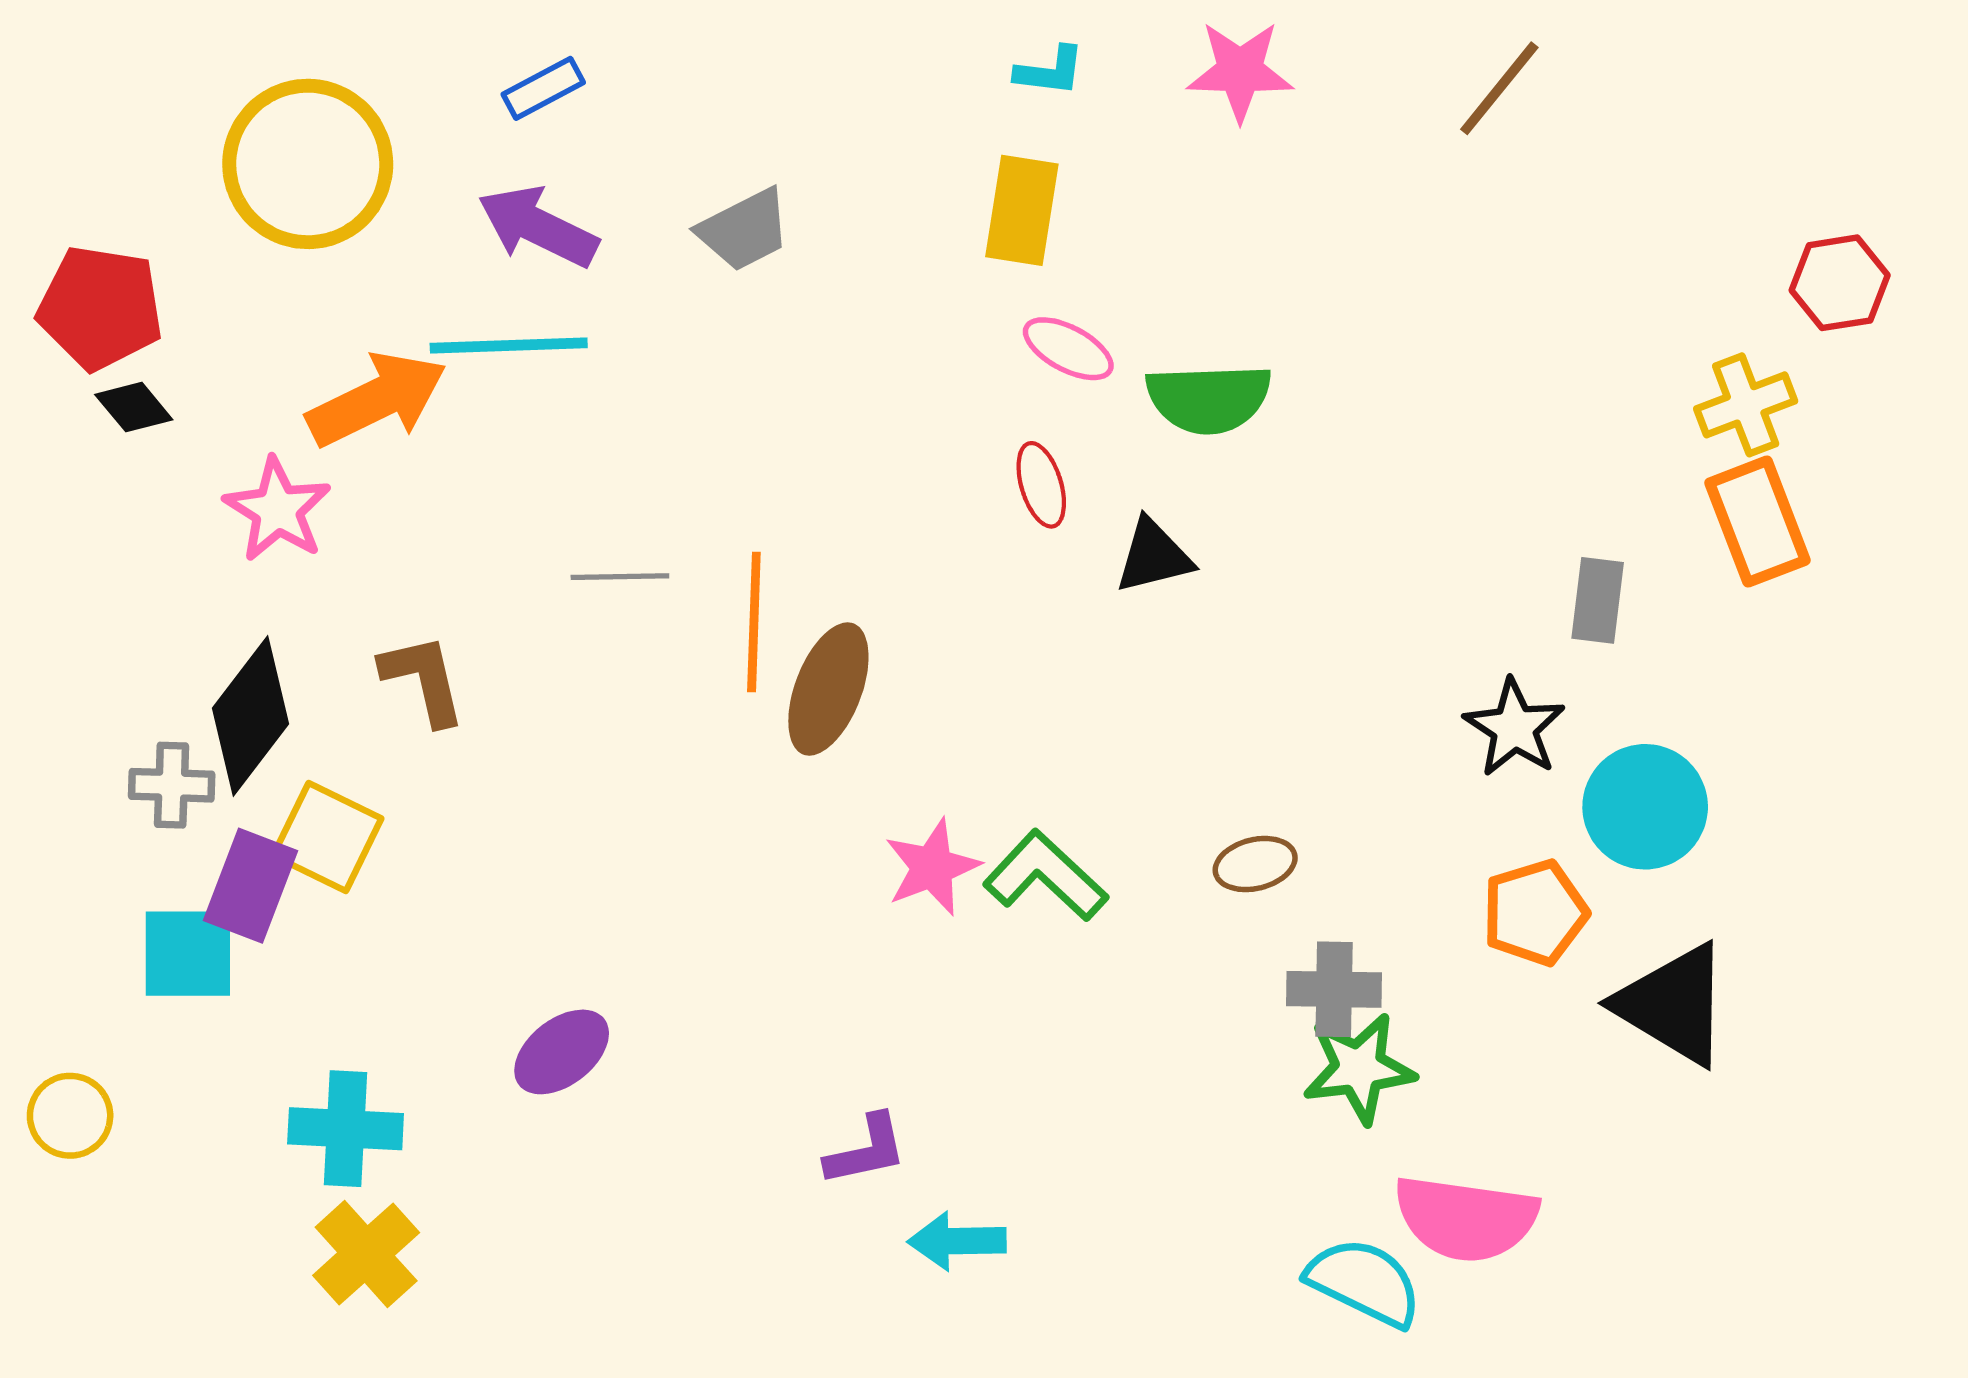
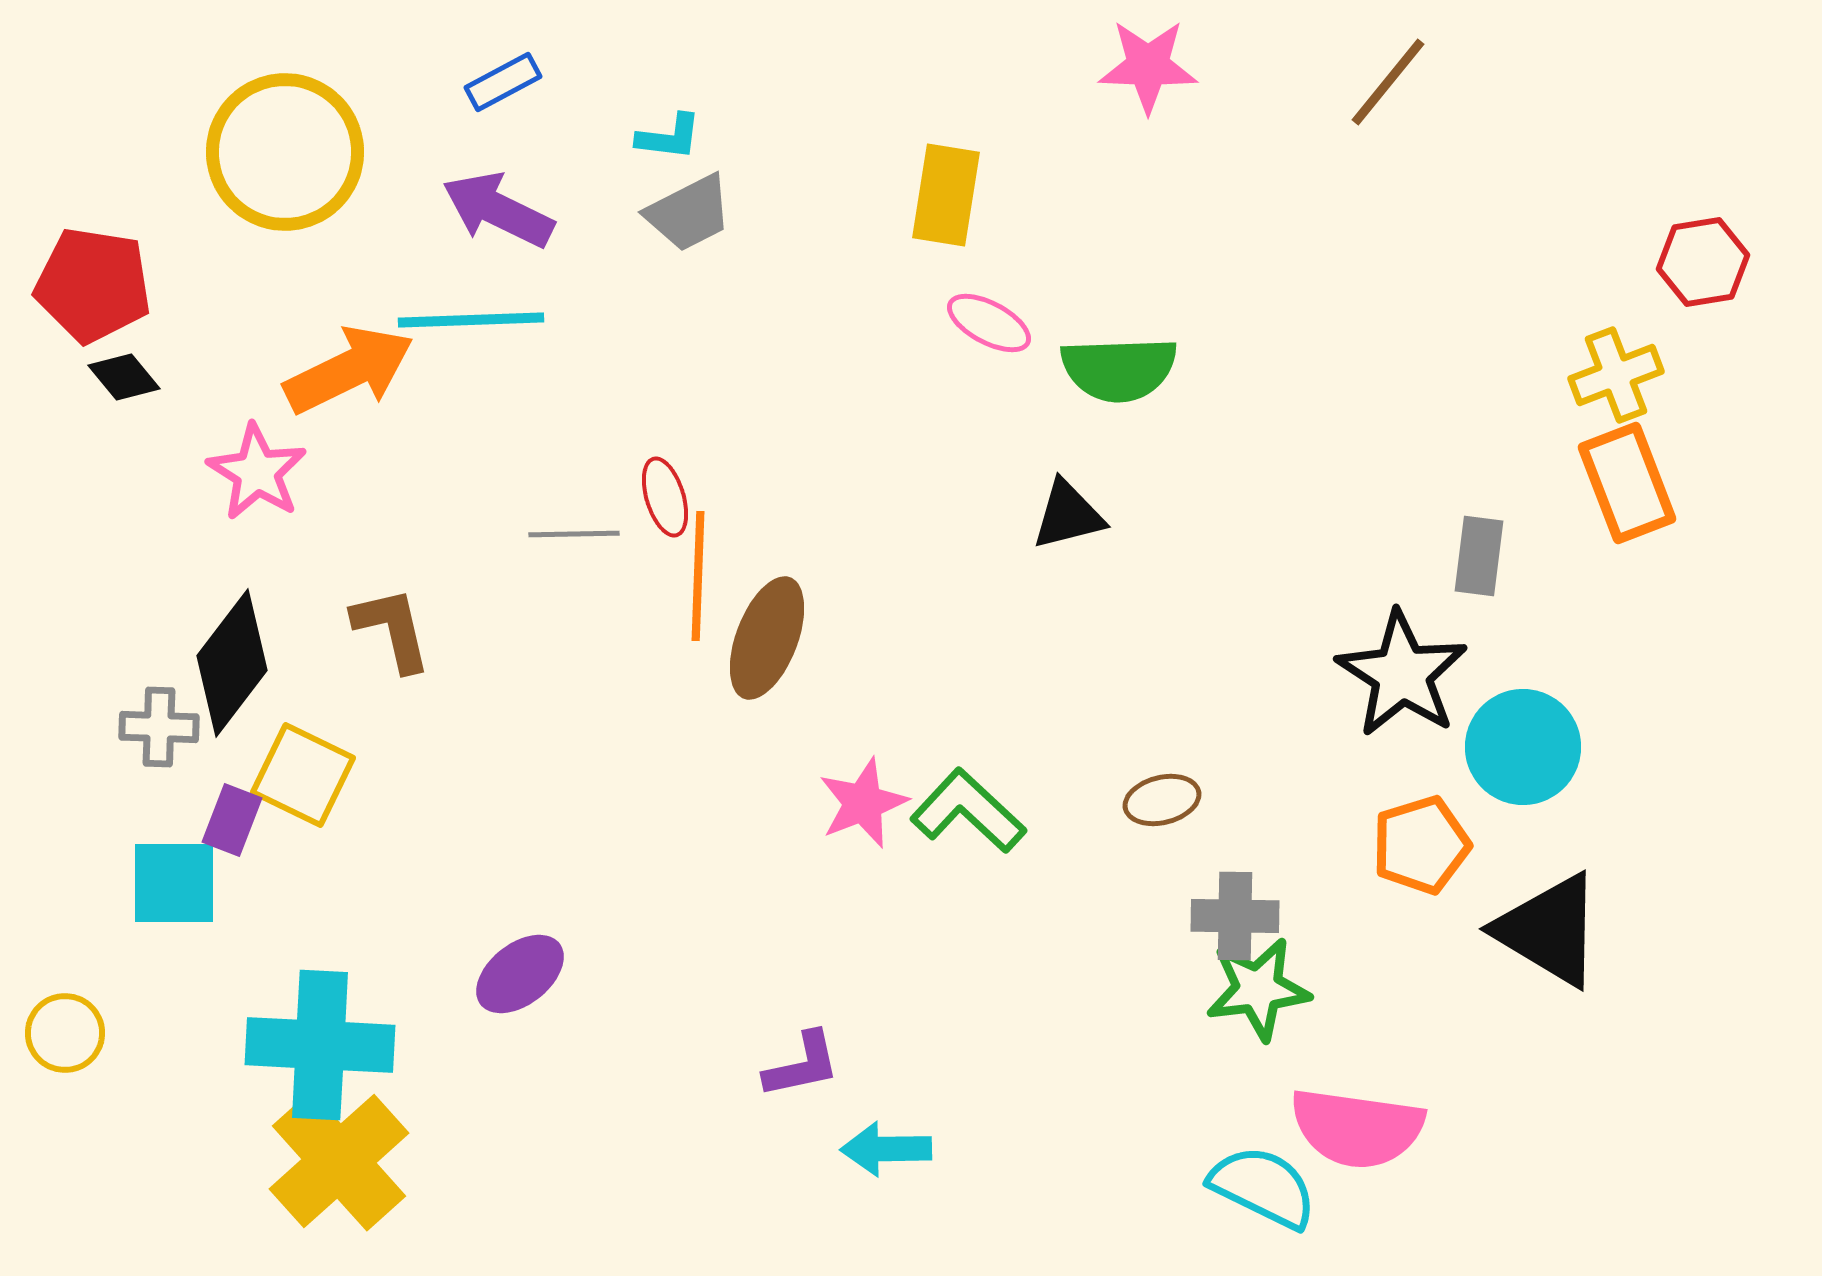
cyan L-shape: (1050, 71) -> (669, 137), moved
red ellipse: (1041, 485) -> (665, 497), moved
black star: (1514, 728) -> (1402, 674), size x1.4
purple rectangle: (250, 886) -> (232, 820), size x0.7
cyan cross: (346, 1129) -> (320, 1045), size x1.4
yellow cross: (366, 1254) -> (339, 1161), size x1.4

